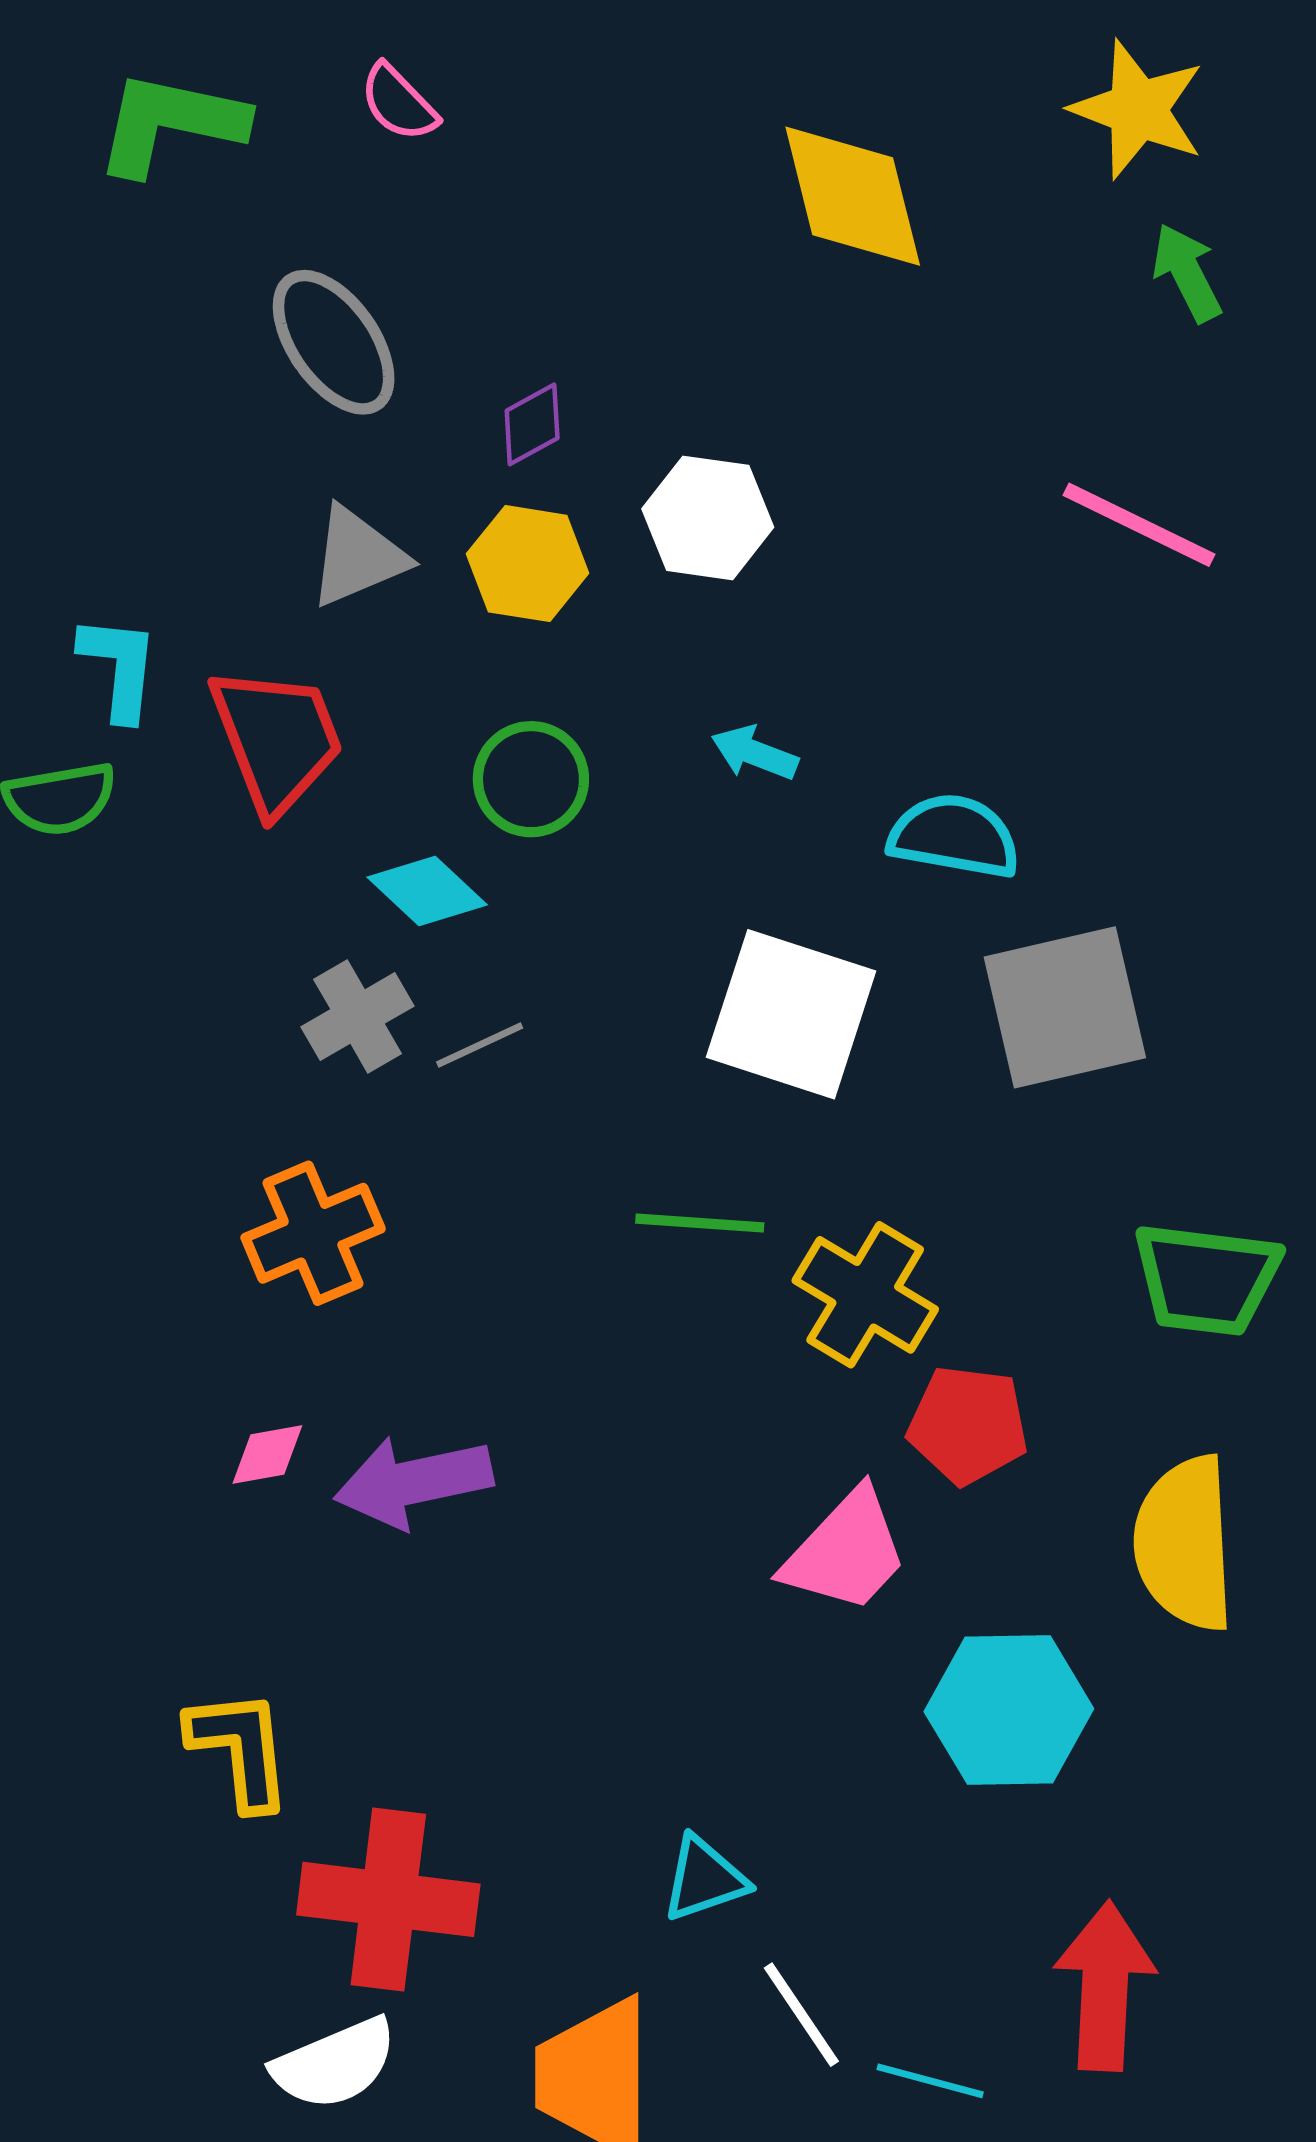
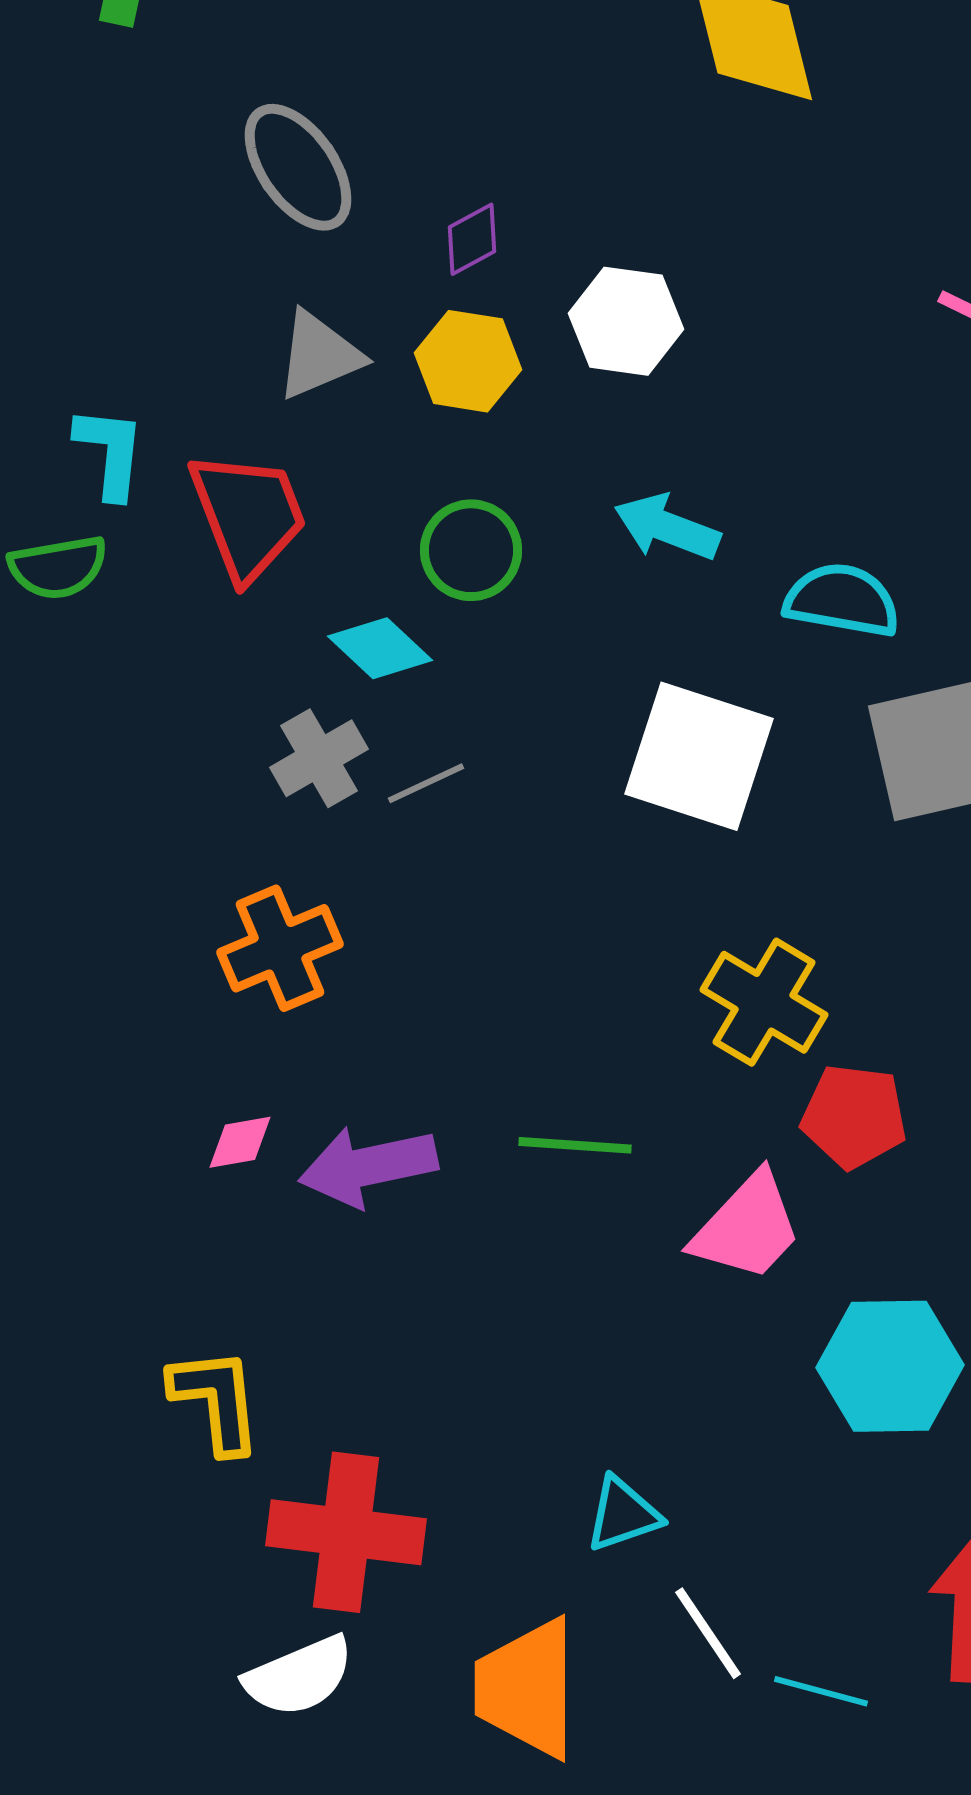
cyan arrow: (755, 753) -> (667, 527), size x1.4
green line: (700, 1223) -> (575, 1145), moved

